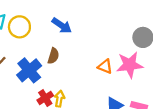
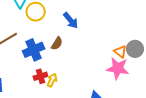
orange triangle: (105, 66) -> (120, 52), moved

